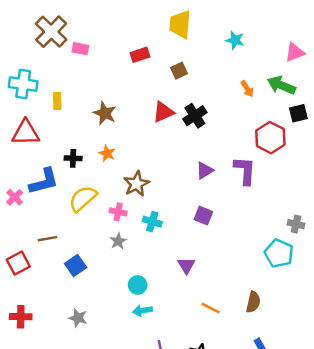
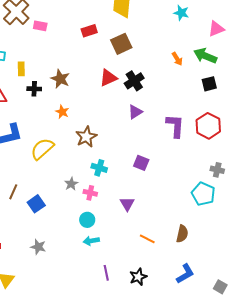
cyan star: (235, 40) -> (181, 13), moved
brown square: (179, 71) -> (121, 44), size x1.5
black square: (298, 113) -> (209, 84), moved
red hexagon: (270, 138) -> (208, 126), moved
black cross: (73, 158) -> (34, 89), moved
purple triangle: (205, 171) -> (135, 112), moved
pink cross: (118, 212) -> (90, 193), moved
brown line: (47, 239) -> (13, 192), moved, turned -56

